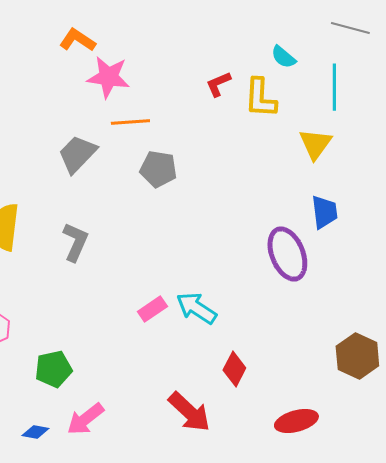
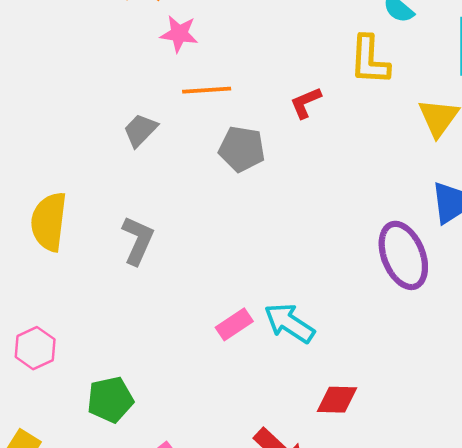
pink star: (108, 77) -> (179, 34), size x0.7
red L-shape: (218, 84) -> (306, 103), moved
gray trapezoid: (77, 154) -> (140, 130), size x0.7
red diamond: (234, 369) -> (337, 400), turned 64

